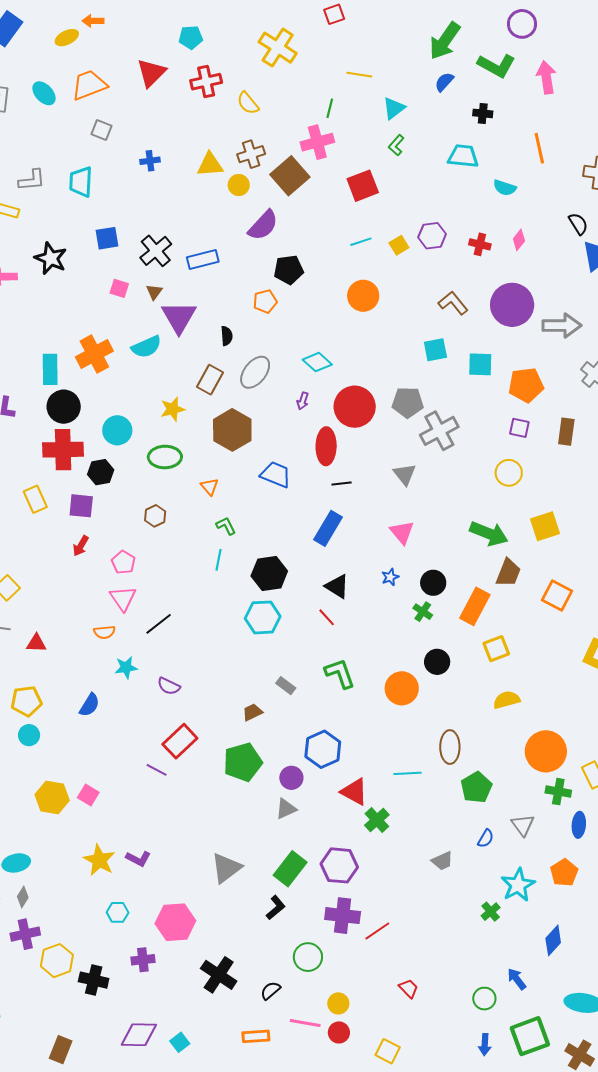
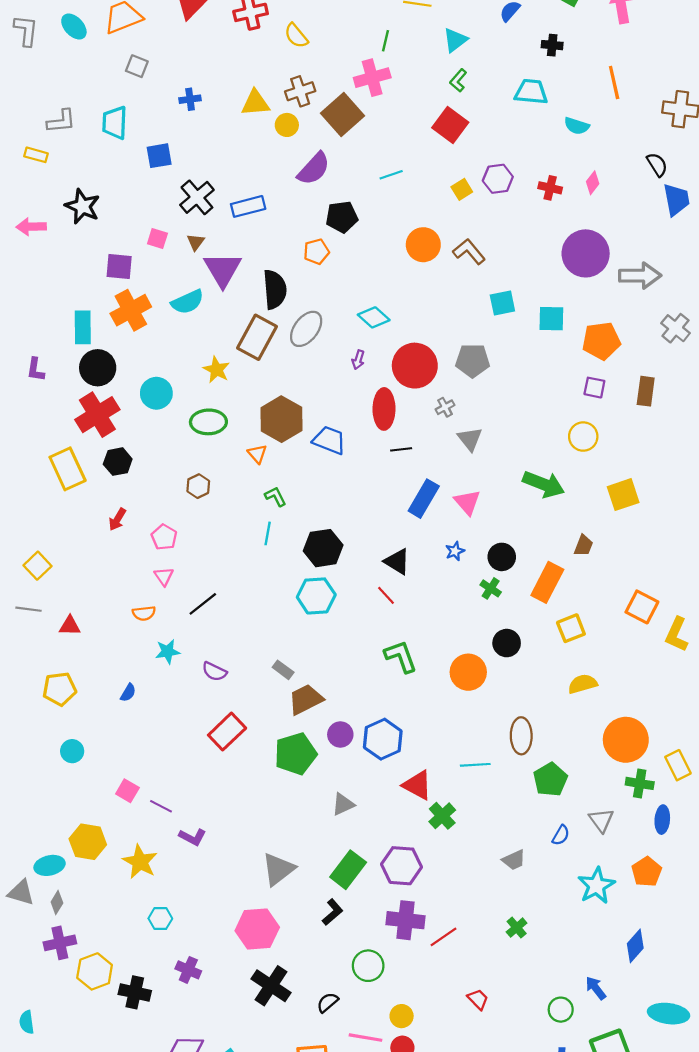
red square: (363, 186) -> (450, 125), moved, turned -32
blue square: (107, 238) -> (159, 156), moved
cyan line: (361, 242) -> (391, 175), moved
brown L-shape: (453, 303) -> (469, 252), moved
black semicircle: (227, 336) -> (275, 289), size x1.8
brown rectangle: (210, 380) -> (257, 337), size x1.4
yellow star: (173, 409) -> (216, 370), turned -30
brown hexagon: (232, 430) -> (281, 419), moved
gray cross: (439, 431) -> (445, 407), moved, size x0.5
red cross: (63, 450) -> (97, 415), turned -30
black hexagon: (101, 472) -> (118, 462), moved
yellow rectangle: (35, 499) -> (68, 469), size x1.4
purple square: (81, 506) -> (119, 267), moved
blue rectangle: (328, 528) -> (424, 499), moved
green arrow: (489, 534) -> (544, 484), moved
brown trapezoid: (508, 573) -> (584, 545), size x0.7
orange square: (557, 595) -> (642, 607), moved
pink triangle: (123, 598) -> (164, 576), size x0.7
gray rectangle: (286, 686) -> (283, 670), moved
blue semicircle: (89, 705) -> (128, 693), size x0.7
brown trapezoid: (252, 712) -> (306, 699), size x1.6
cyan circle: (29, 735) -> (72, 751), moved
purple line: (157, 770) -> (161, 806), moved
purple circle: (291, 778) -> (340, 734), moved
yellow hexagon: (52, 797) -> (88, 842), moved
purple L-shape: (138, 859) -> (192, 837), moved
green cross: (491, 912) -> (517, 928), moved
pink hexagon: (175, 922) -> (257, 929), moved
purple cross: (143, 960) -> (188, 970), turned 30

